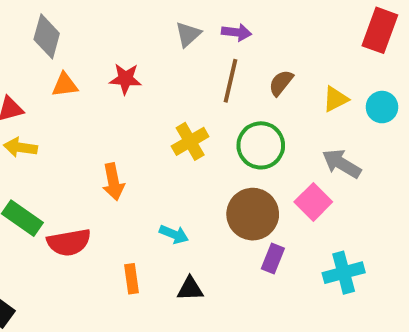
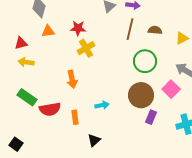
brown semicircle: (281, 83) -> (155, 30), turned 56
yellow cross: (190, 141) -> (86, 48), moved
cyan arrow: (174, 234) -> (102, 105), turned -32
orange rectangle: (132, 279) -> (75, 117), moved
black triangle: (190, 289) -> (94, 140), moved, turned -40

